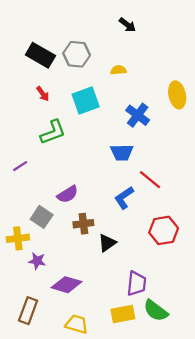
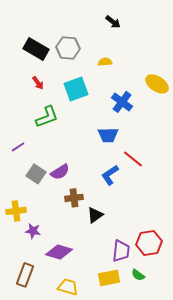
yellow ellipse: (177, 95) -> (157, 84), turned -45
gray square: (42, 217) -> (36, 174), moved
red hexagon: (164, 230) -> (149, 243), moved
green semicircle: (156, 311) -> (138, 275), size x0.6

